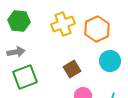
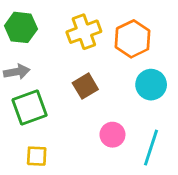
brown square: (72, 69) -> (85, 86), moved

